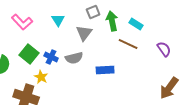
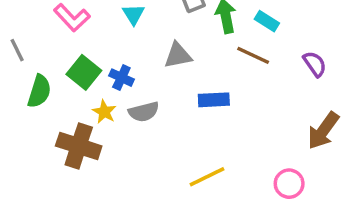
gray triangle: (84, 33) -> (178, 55), moved, turned 42
gray semicircle: (74, 58) -> (144, 112), moved

